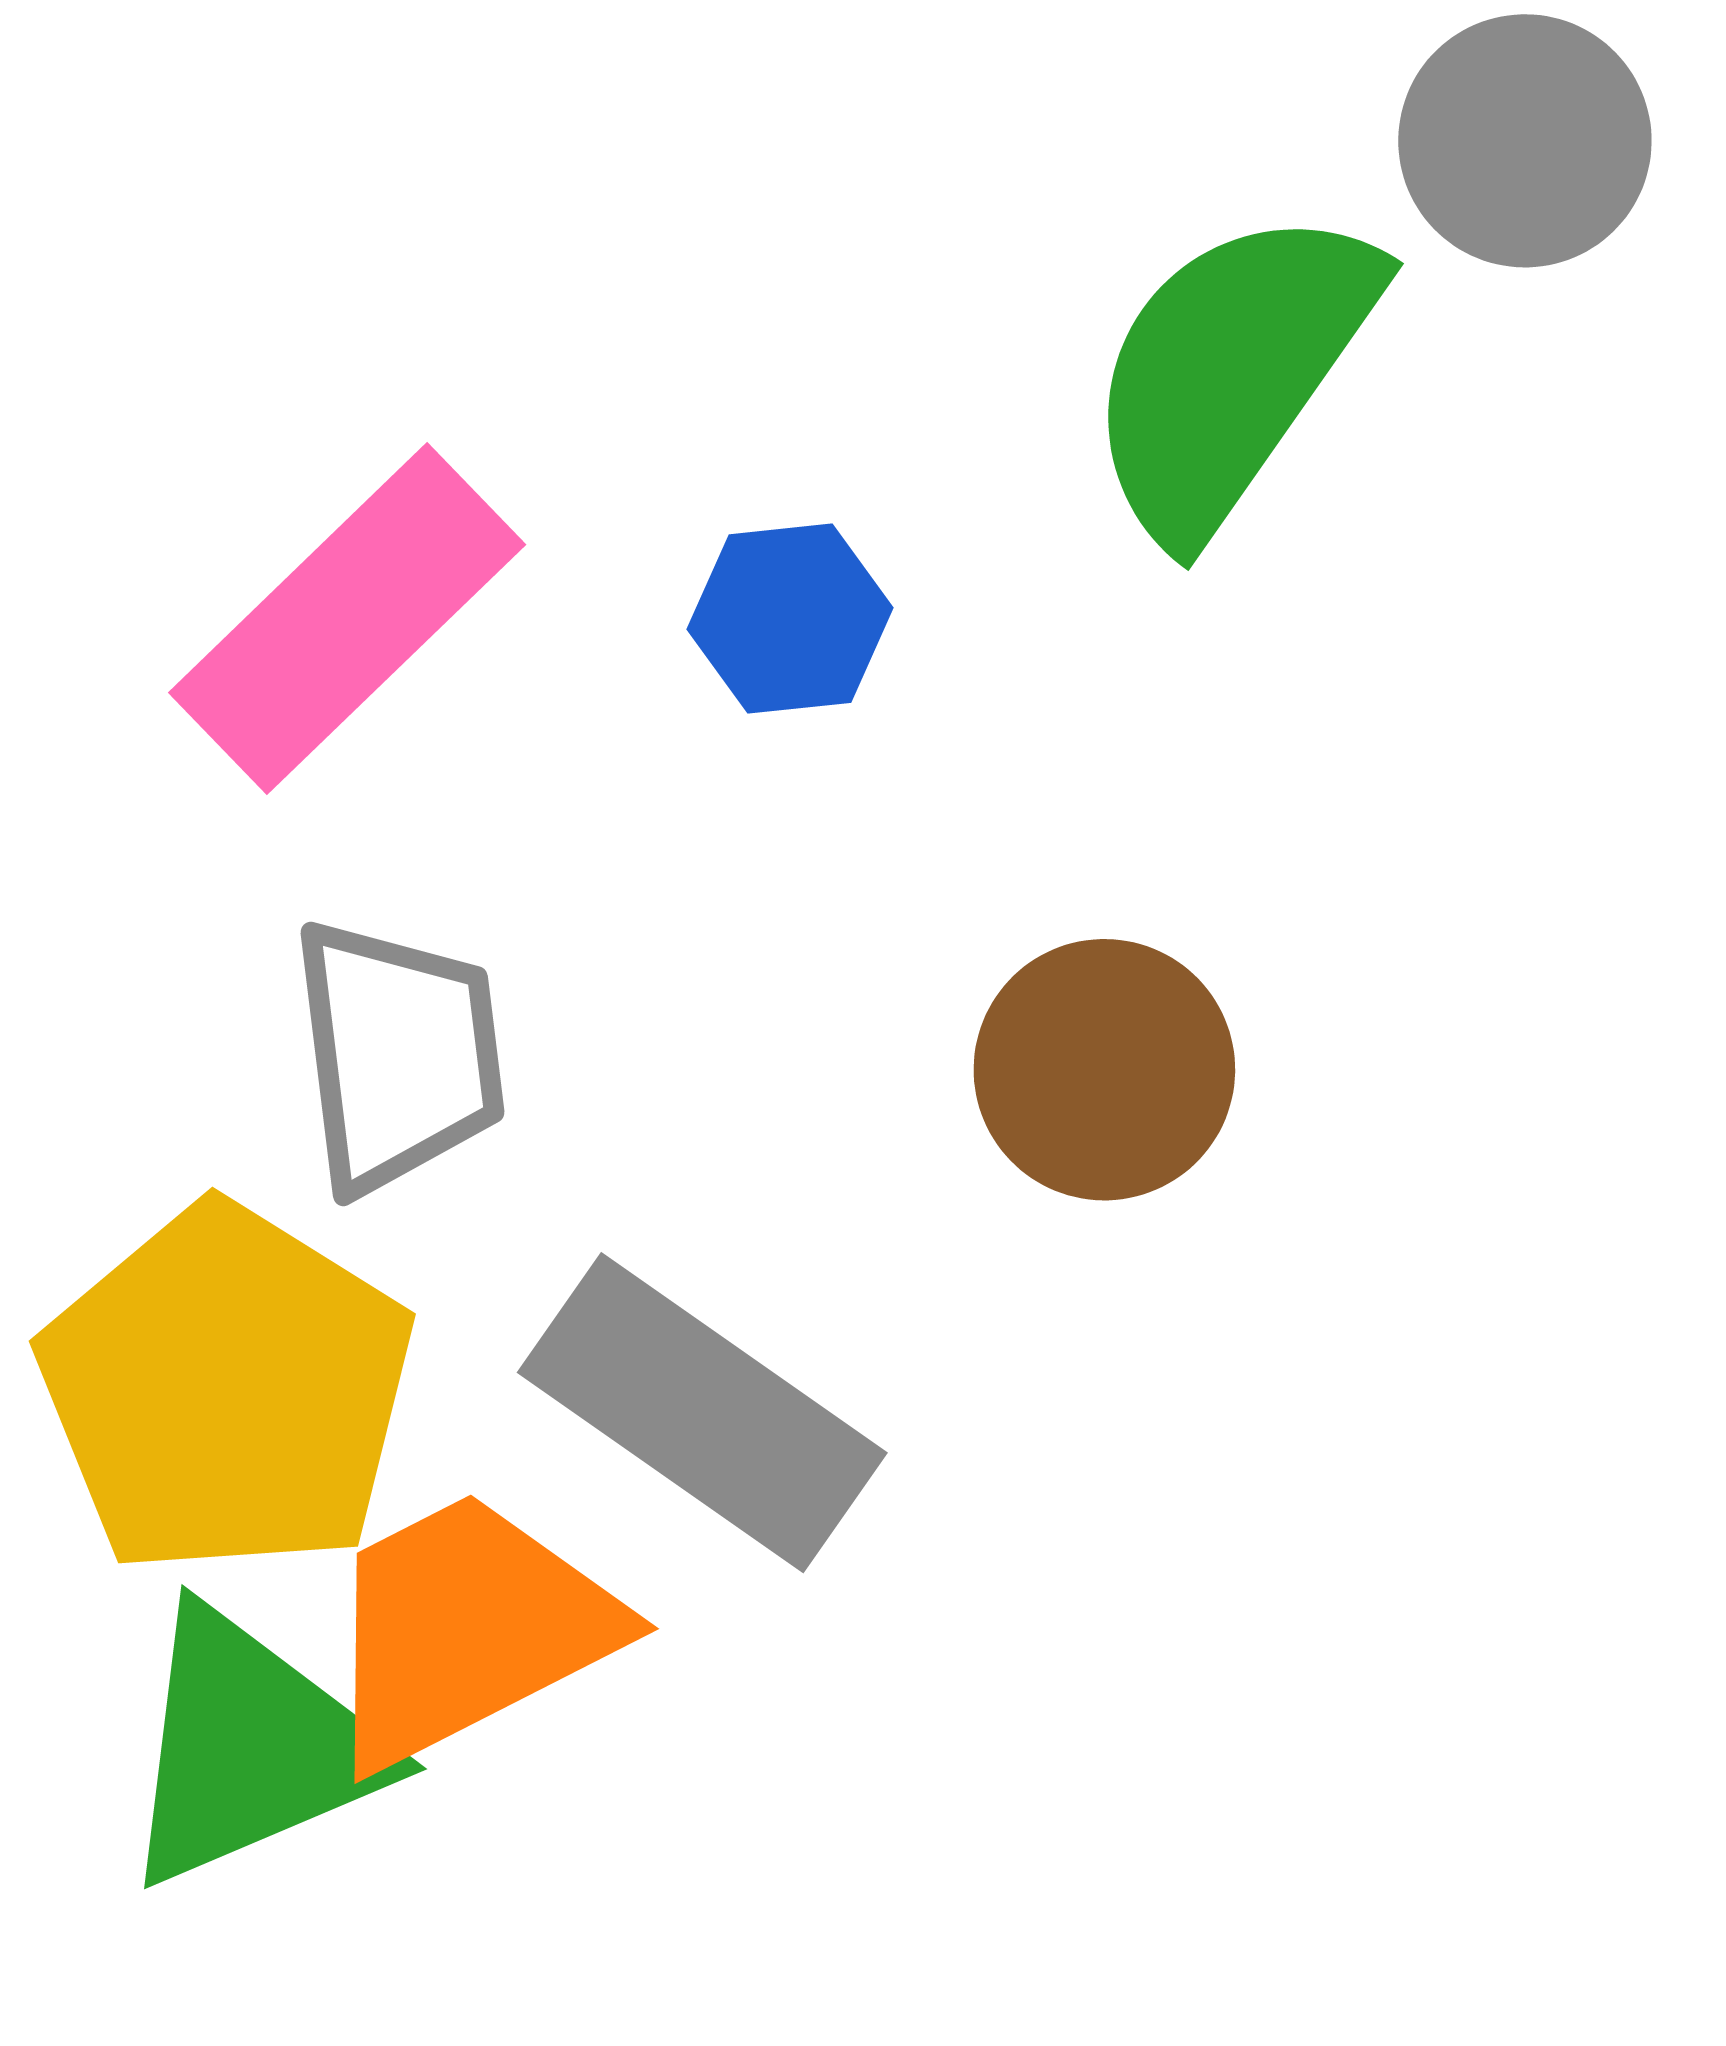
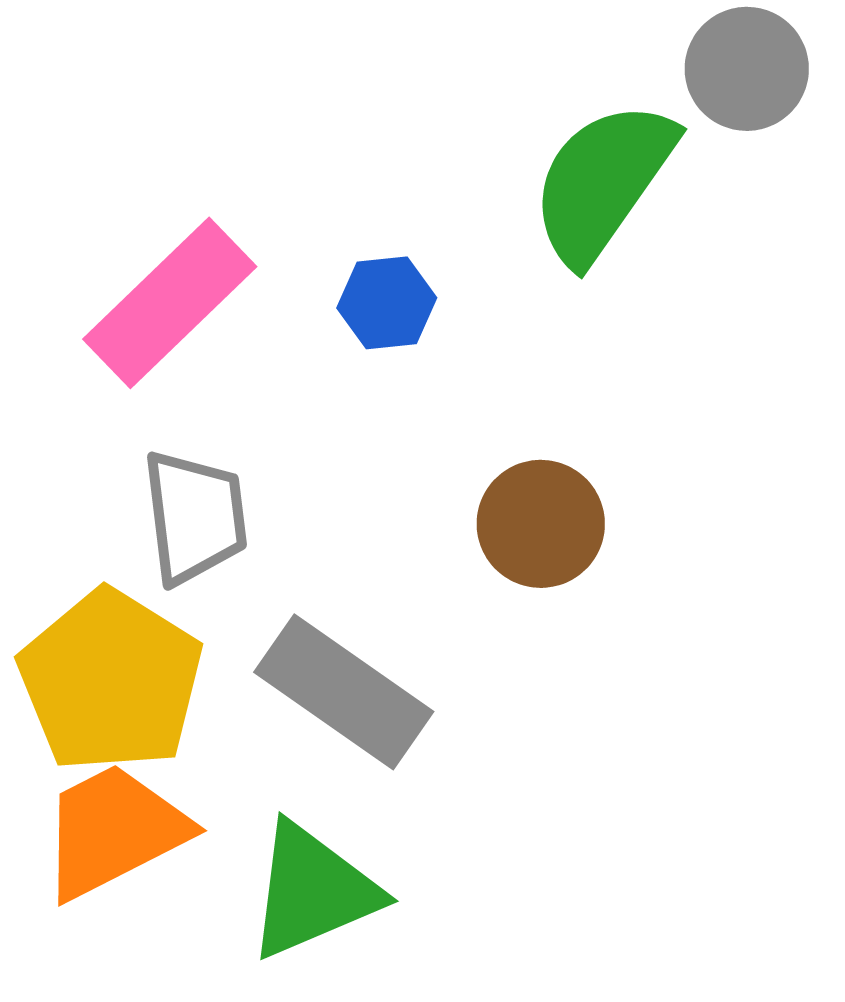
orange trapezoid: (467, 1629) -> (114, 831), moved
green triangle: (251, 1747) -> (313, 891), moved

